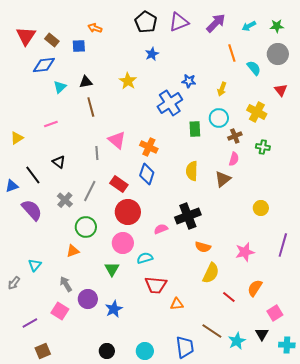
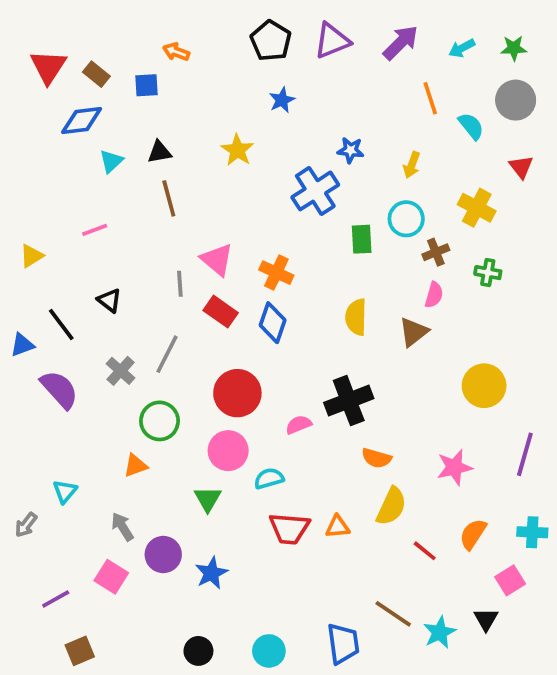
red rectangle: (119, 184) -> (221, 312), moved
yellow circle: (261, 208) -> (484, 386), size x1.5
orange triangle: (177, 304) -> (338, 527), moved
cyan cross: (287, 345) -> (532, 532), moved

